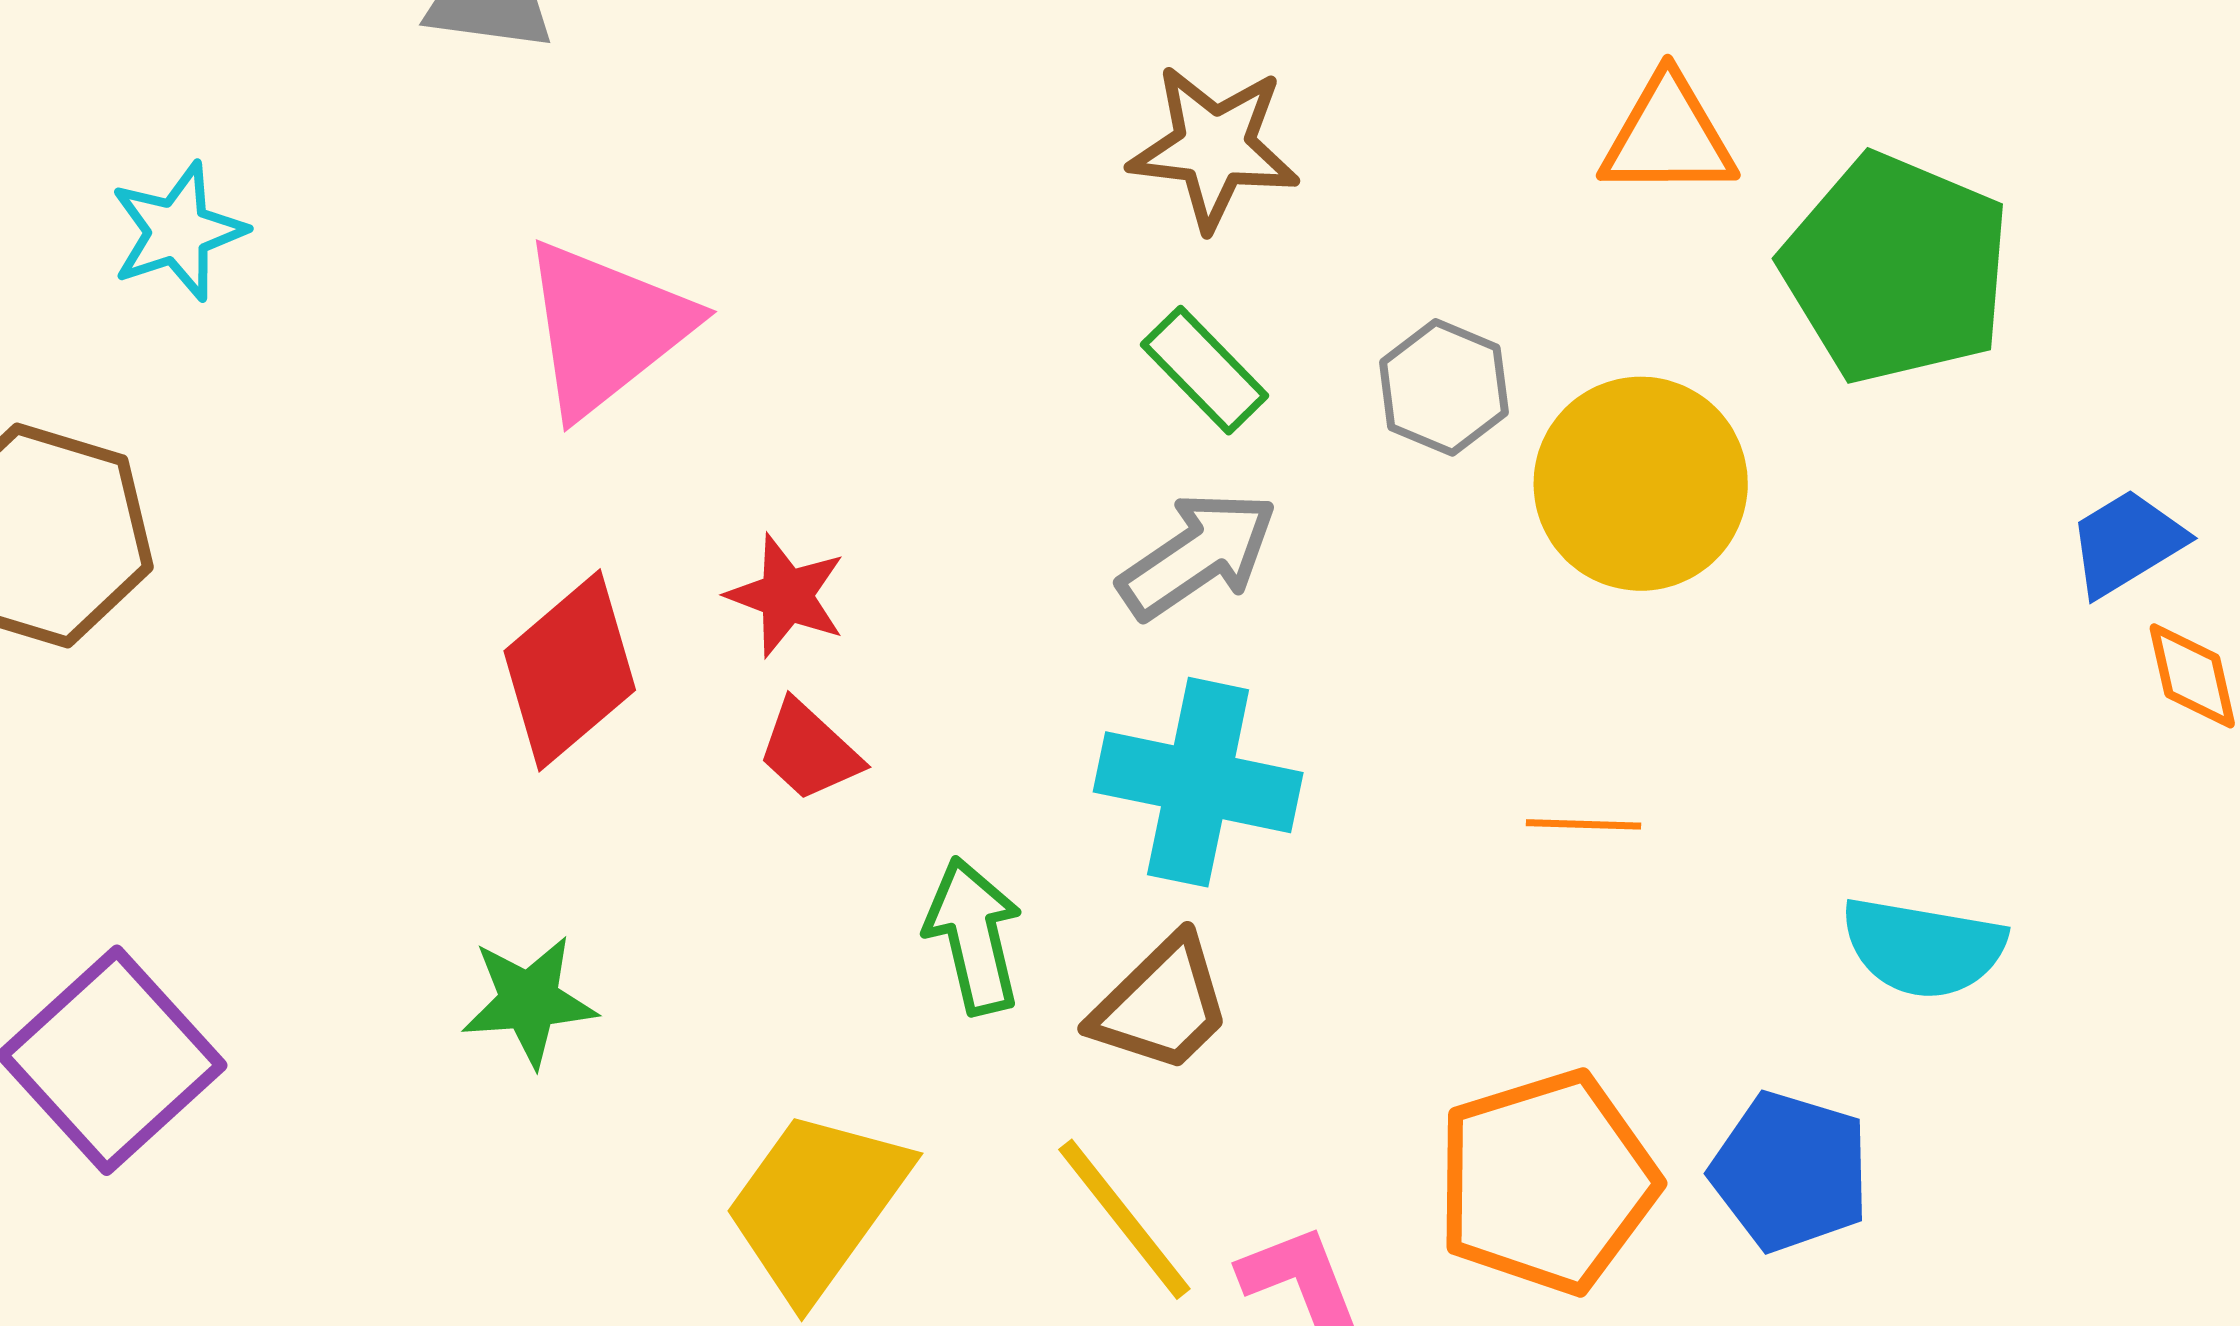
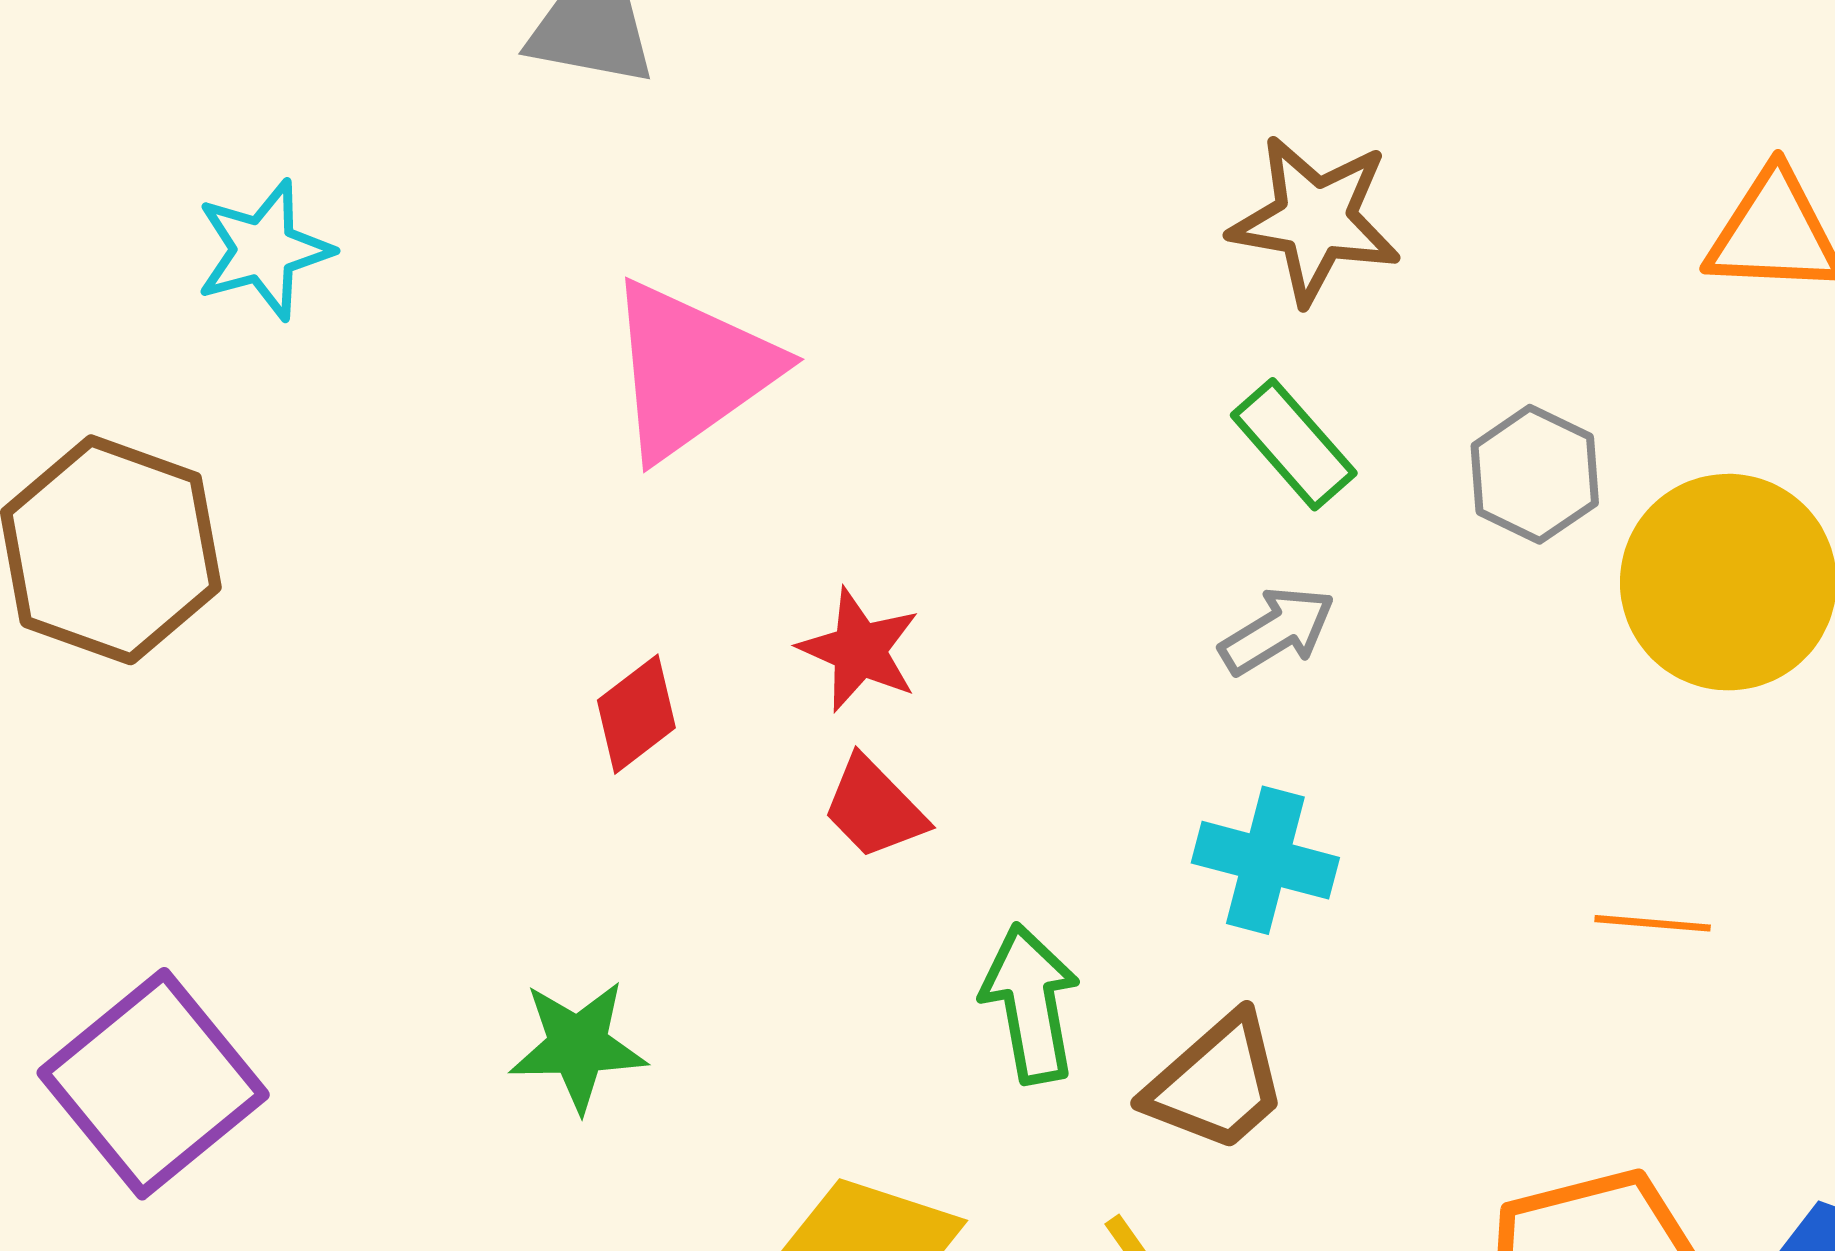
gray arrow: (1198, 555) -> (1277, 631), size x0.7
red diamond: (570, 670) -> (636, 714), size x0.6
cyan cross: (1198, 782) -> (1265, 860), size x0.7

